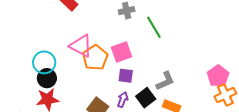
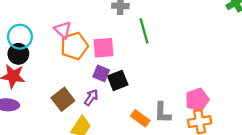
pink triangle: (81, 46) -> (63, 30), size x0.7
gray L-shape: (165, 81) -> (162, 113), moved, turned 100
black square: (146, 98) -> (118, 80), moved

